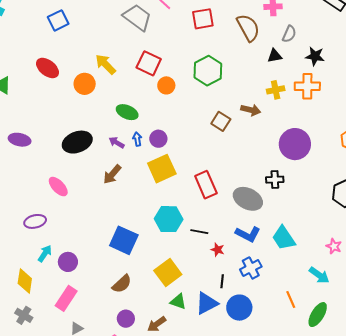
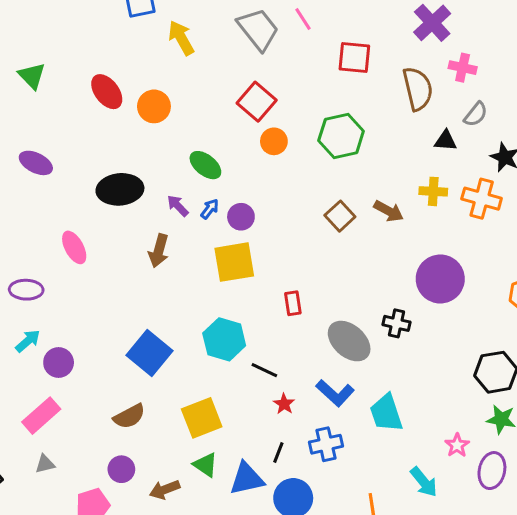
yellow arrow: (105, 64) -> (181, 38), moved
red ellipse: (48, 68) -> (107, 92), moved
blue arrow: (137, 139) -> (210, 209), turned 32
brown arrow: (112, 174) -> (159, 251), turned -40
red rectangle: (206, 185) -> (293, 303), size x0.6

